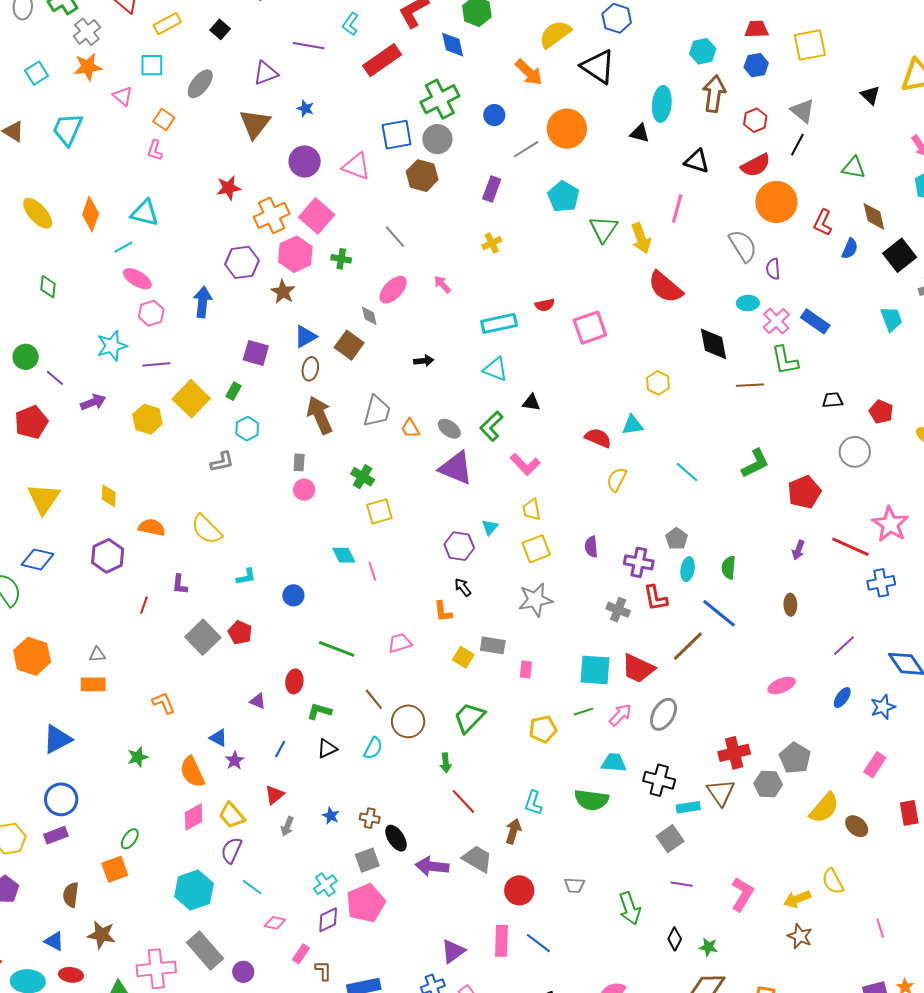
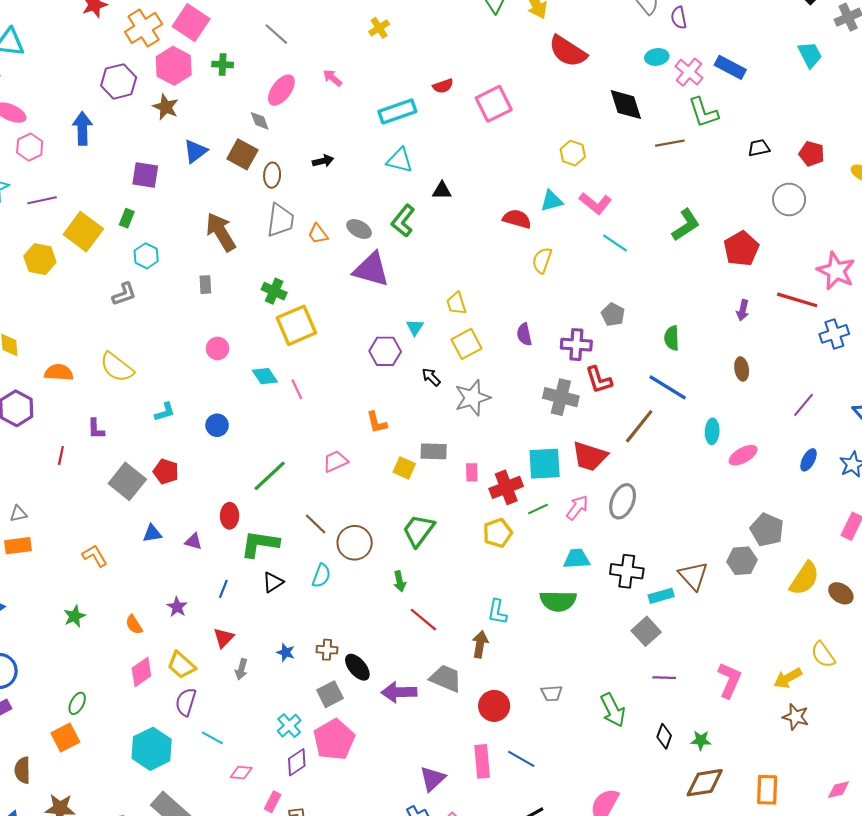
brown ellipse: (310, 369) -> (272, 175), moved
pink L-shape: (525, 464) -> (595, 203), moved
pink circle: (304, 490) -> (218, 348), moved
yellow square: (379, 511) -> (296, 325), size x1.4
cyan ellipse: (688, 569) -> (712, 431), moved
black arrow: (463, 587) -> (431, 377), moved
gray cross: (618, 610) -> (561, 397), size x1.4
green line: (337, 649) -> (270, 476), turned -57
green L-shape: (319, 711) -> (260, 544), size x1.5
blue triangle: (218, 738) -> (152, 533), moved, turned -30
red cross: (734, 753) -> (506, 487), moved
orange semicircle: (192, 772) -> (134, 625), size x0.6

